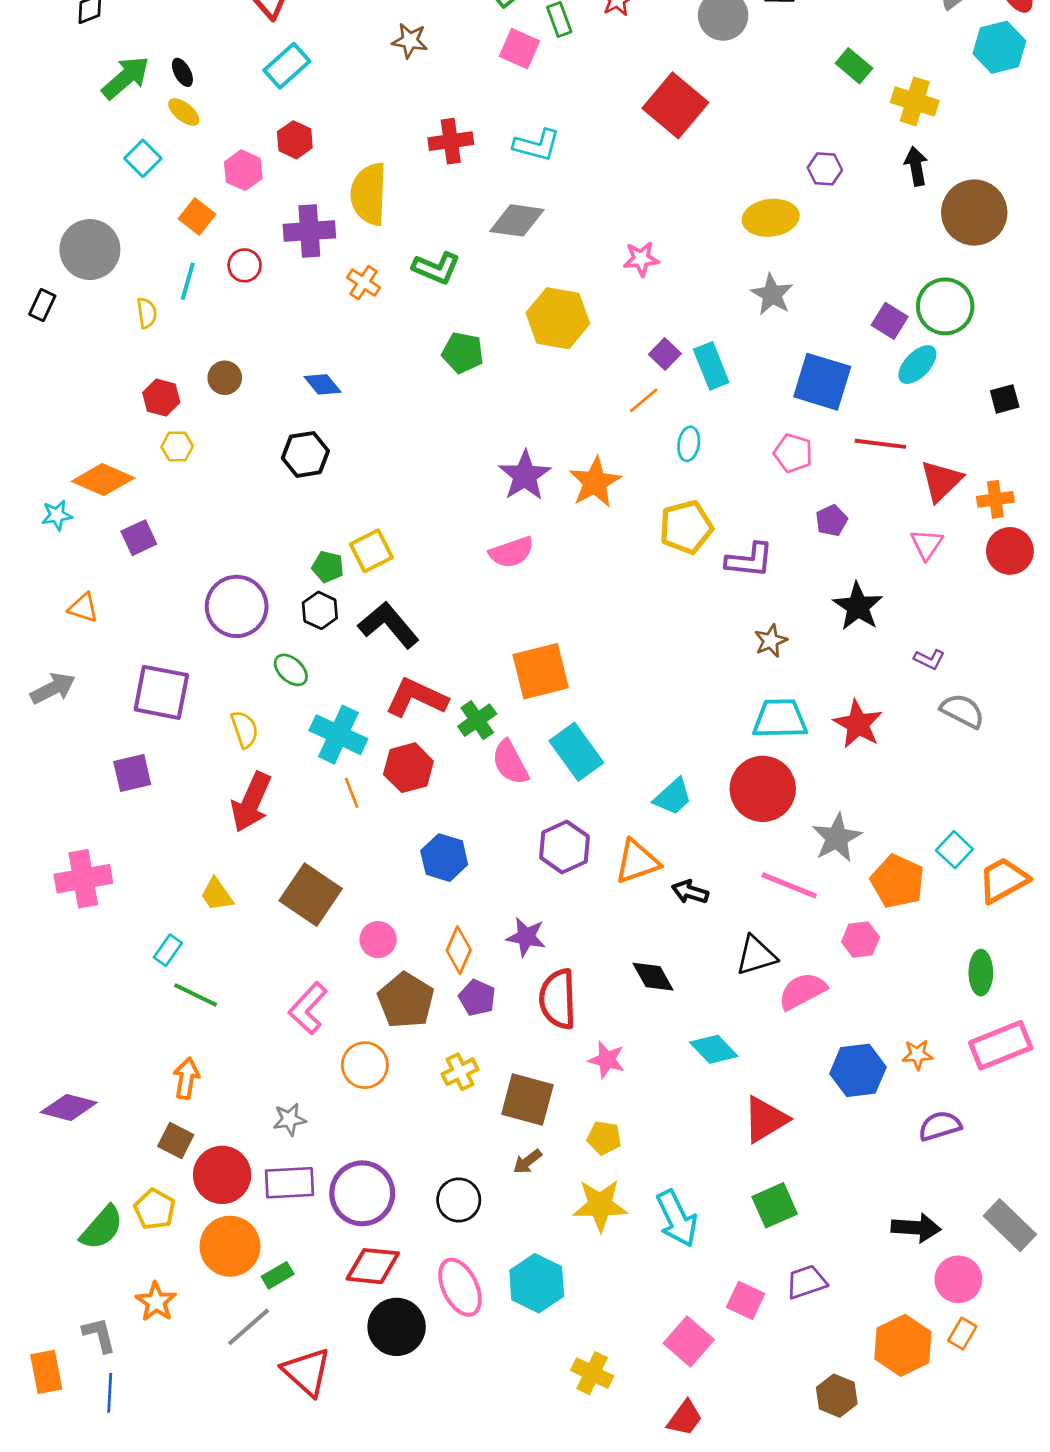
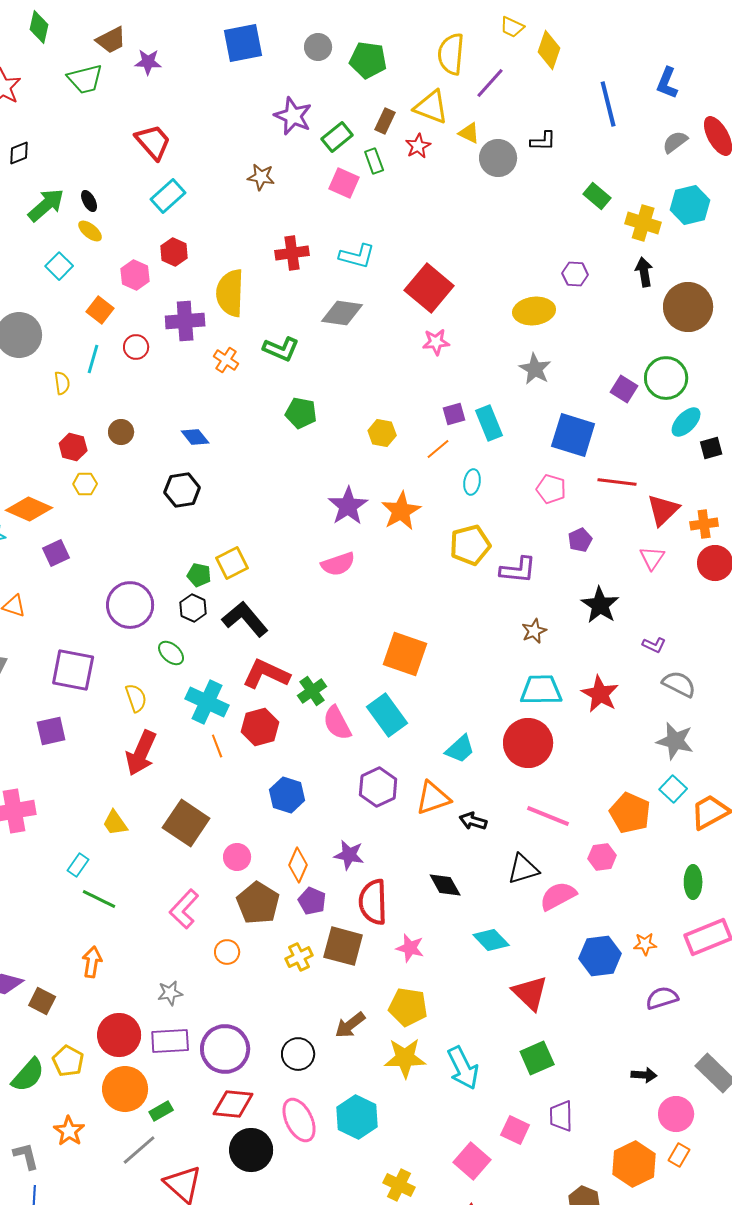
cyan hexagon: (999, 47) -> (690, 205), moved
red square: (675, 105) -> (429, 288), moved
yellow hexagon: (558, 318) -> (382, 433), moved, size x0.6
purple square: (665, 354) -> (454, 414), turned 30
cyan ellipse: (917, 365) -> (686, 422), moved
orange square: (541, 671) -> (405, 654), moved, turned 33
gray star: (837, 838) -> (675, 741), moved, turned -30
orange circle: (365, 1065) -> (227, 952), size x0.7
brown square: (527, 1100) -> (343, 946), moved
red triangle: (765, 1119) -> (530, 993), turned -45
yellow pentagon: (604, 1138) -> (408, 1007), size x1.5
brown square: (176, 1140) -> (42, 1001), moved
brown arrow: (527, 1162) -> (350, 1025), size x1.4
black arrow: (916, 1228) -> (644, 1075), size x0.7
purple trapezoid: (806, 1282) -> (561, 1116), turned -72

